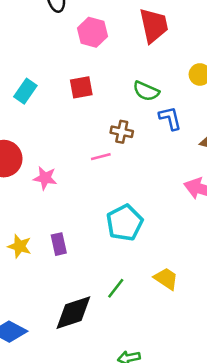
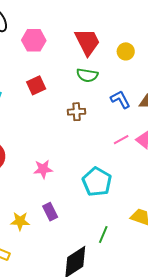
red trapezoid: (154, 25) -> (87, 42), moved
blue L-shape: (170, 118) -> (120, 99), moved
pink line: (101, 157) -> (121, 140), moved
pink star: (45, 178) -> (43, 169), moved

